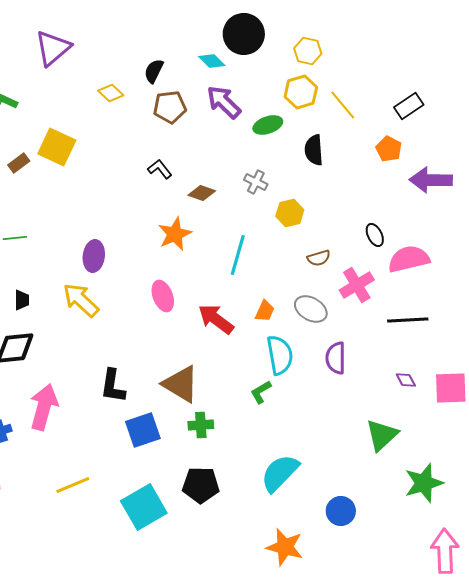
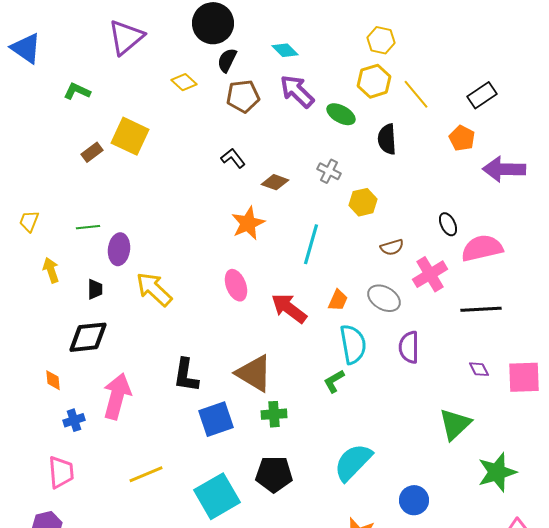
black circle: (244, 34) -> (213, 23), moved
green ellipse: (268, 125) -> (341, 114), turned 48
purple ellipse: (94, 256) -> (119, 249), moved

